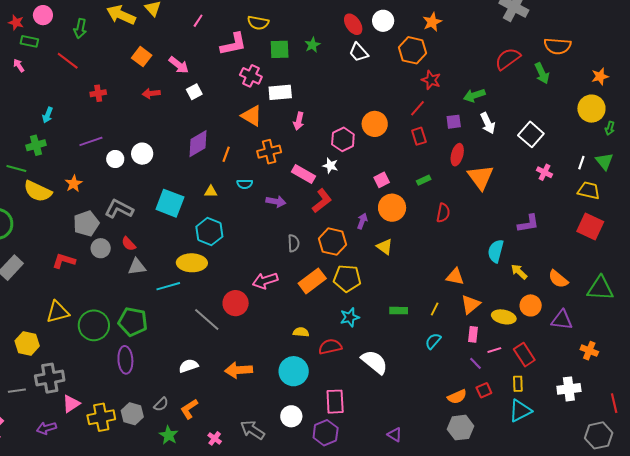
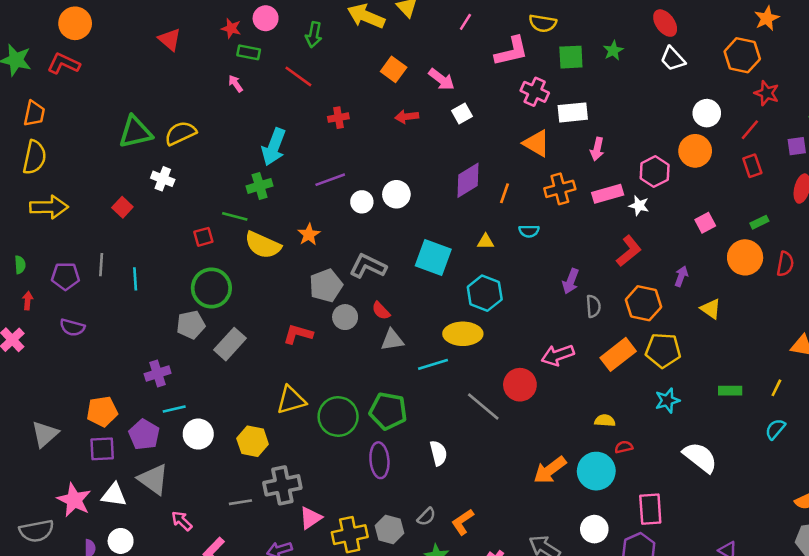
white circle: (383, 21) -> (707, 113), moved
cyan arrow: (48, 115) -> (274, 147), size x1.8
pink rectangle: (303, 174) -> (608, 194), moved, turned -45
purple arrow: (276, 201) -> (571, 281), moved, turned 102
orange circle: (392, 208) -> (745, 257), moved
red semicircle: (330, 347) -> (624, 447), moved, size x0.6
white semicircle: (188, 366) -> (438, 453), moved, turned 96
orange arrow: (239, 370) -> (550, 470), moved, turned -32

